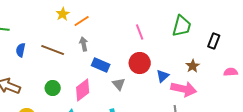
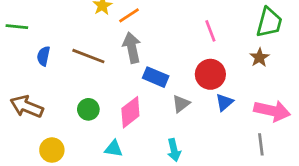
gray arrow: (84, 44) -> (132, 48), size x1.5
brown star: (193, 66) -> (259, 57), moved
blue triangle: (163, 76) -> (224, 102), moved
gray triangle: (119, 84) -> (181, 104), turned 32

